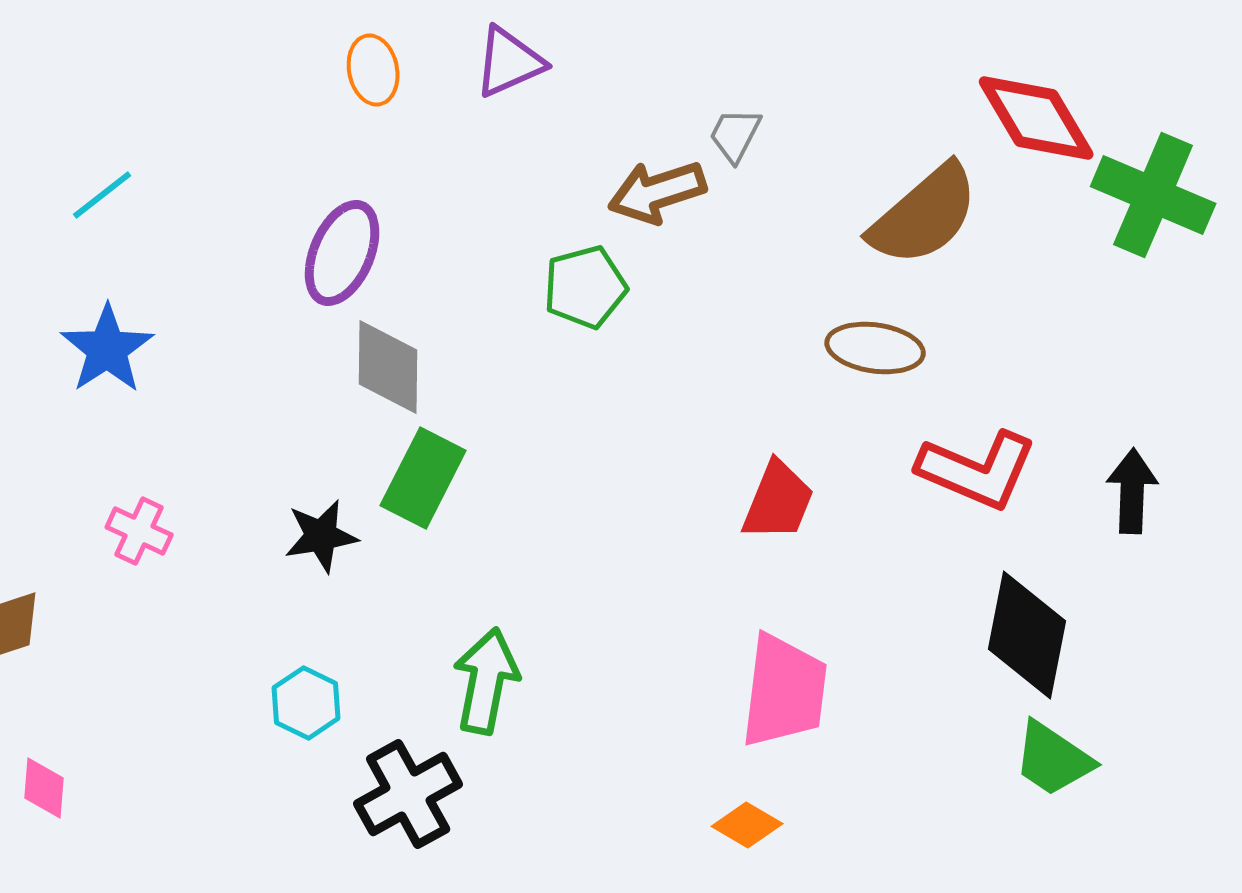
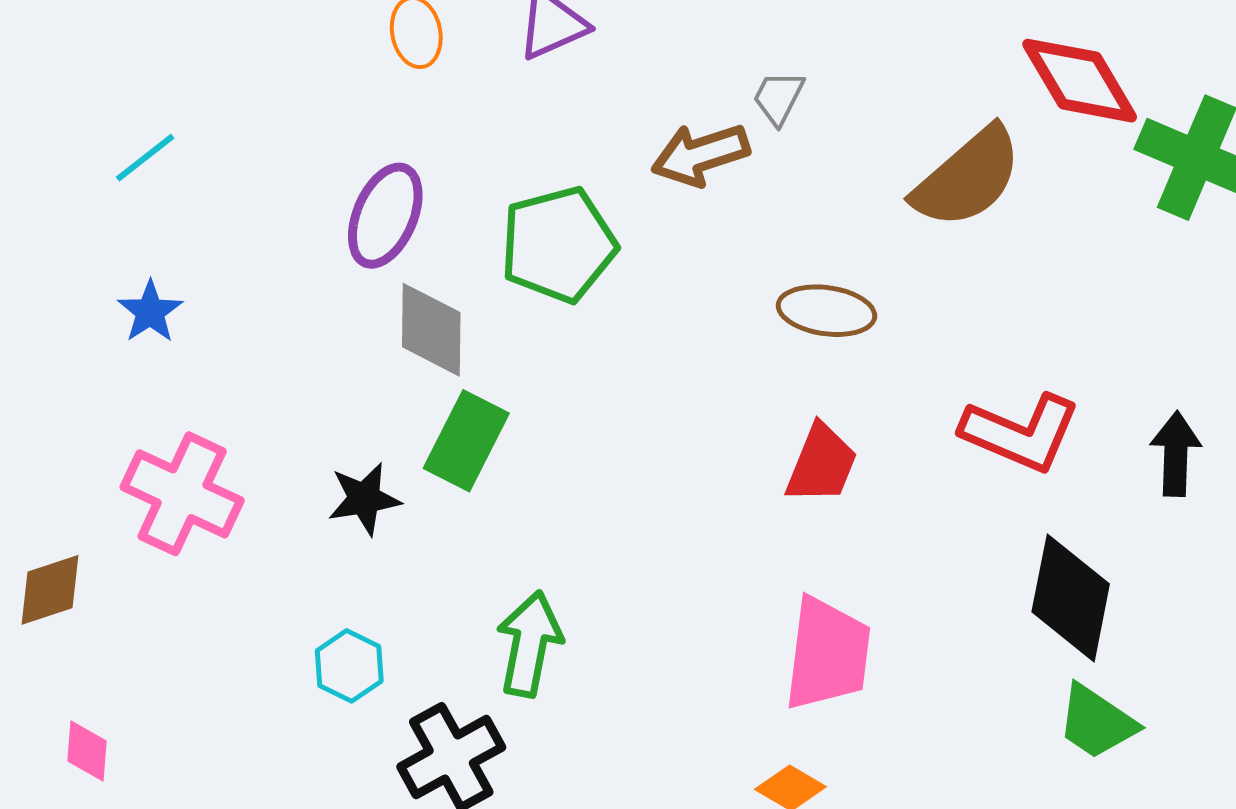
green pentagon: (585, 287) -> (558, 245), moved, size x1.4
brown ellipse: (875, 348) -> (826, 311), moved
blue star: (107, 349) -> (150, 312), size x0.7
pink cross: (139, 531) -> (182, 494), size x1.8

